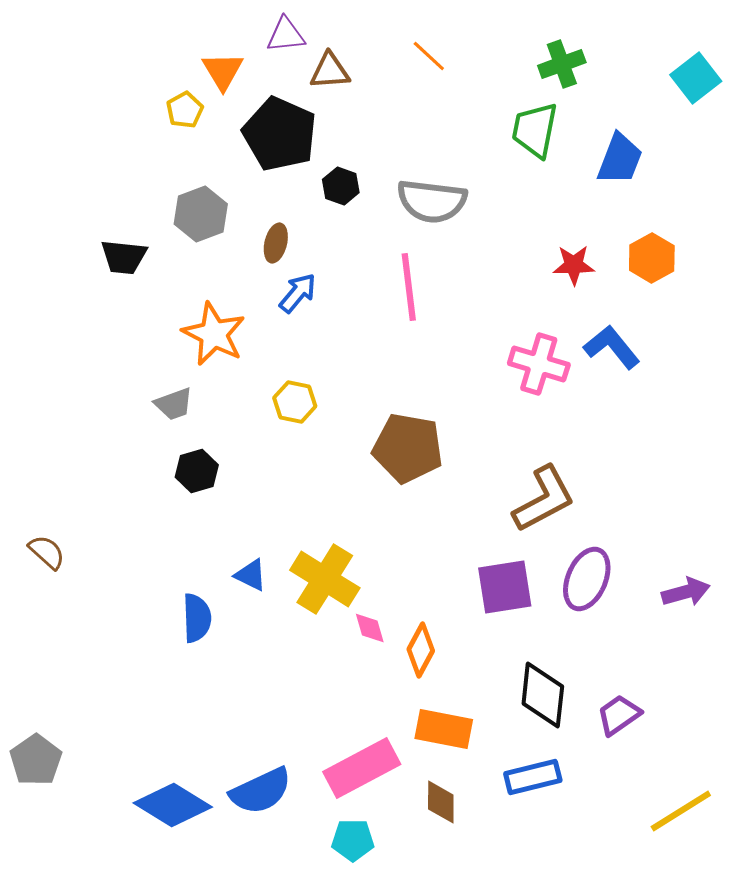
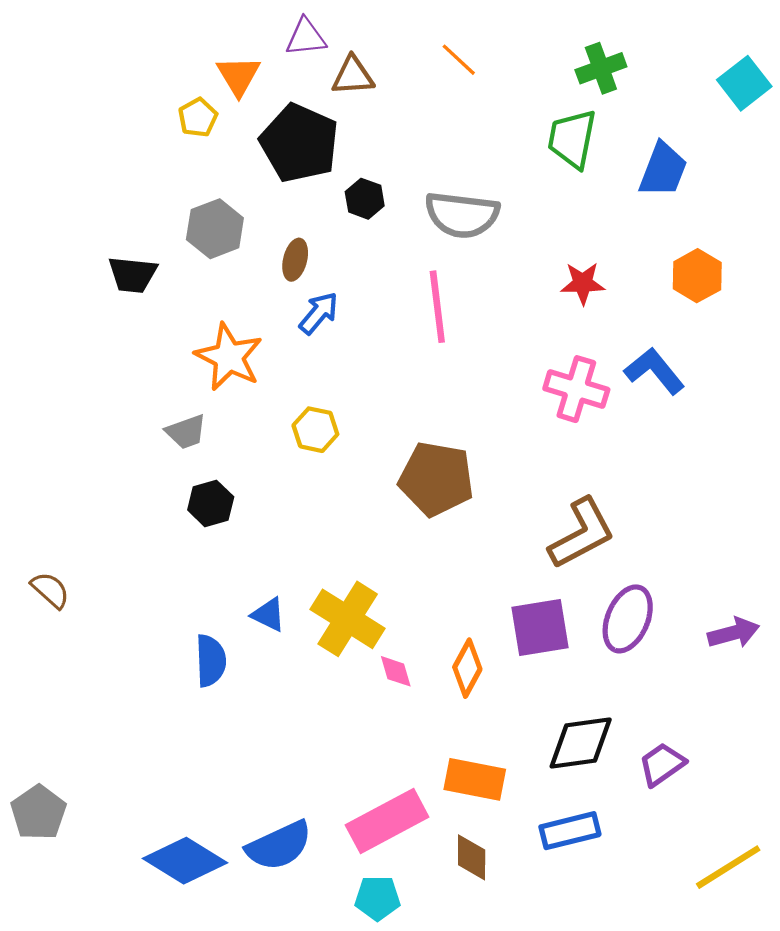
red star: (574, 265) -> (583, 283), moved
orange diamond: (421, 650) -> (467, 668), moved
black diamond: (543, 695) -> (581, 743), turned 76

